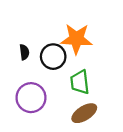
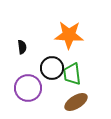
black circle: (53, 57) -> (52, 68), moved

